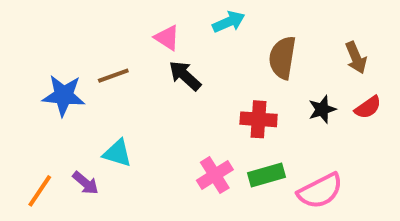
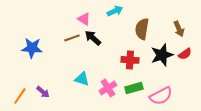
brown line: (113, 76) -> (72, 38), moved
black star: (322, 109) -> (162, 55), size x1.6
cyan triangle: (117, 153) -> (82, 79), moved

